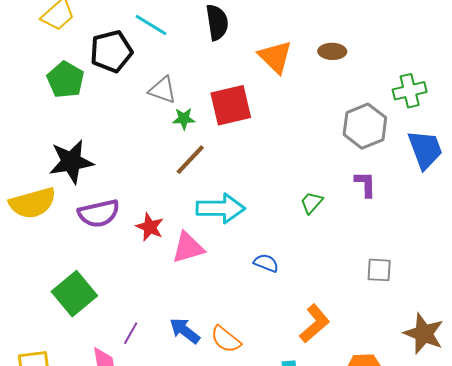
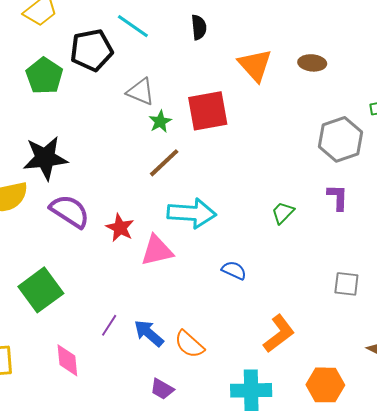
black semicircle: (217, 22) -> (199, 27), size x0.7
green star: (184, 119) -> (160, 122), turned -30
purple semicircle: (99, 213) -> (70, 211), turned -138
purple line: (131, 333) -> (109, 325), moved

